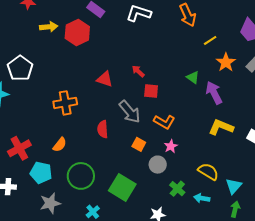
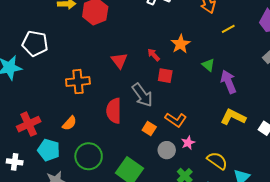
orange star: (226, 62) -> (180, 44), moved
white pentagon: (20, 68) -> (35, 43), turned -30
red triangle: (105, 79) -> (119, 61), turned 30
orange L-shape: (164, 122) -> (176, 120), moved
red semicircle: (103, 129) -> (114, 111), size x1.4
pink star: (171, 146) -> (188, 143), moved

